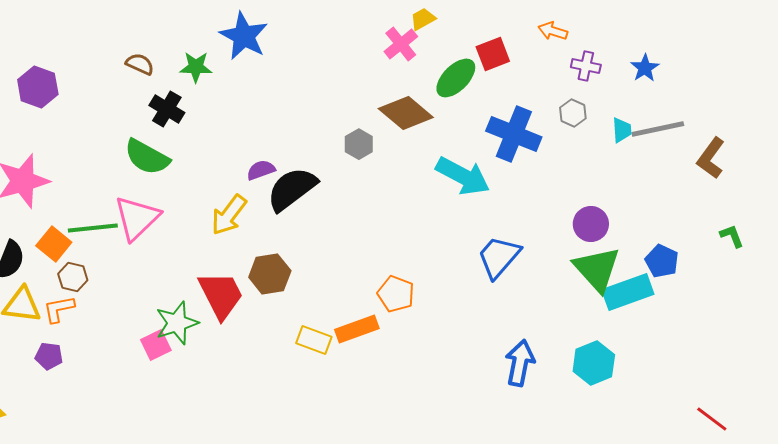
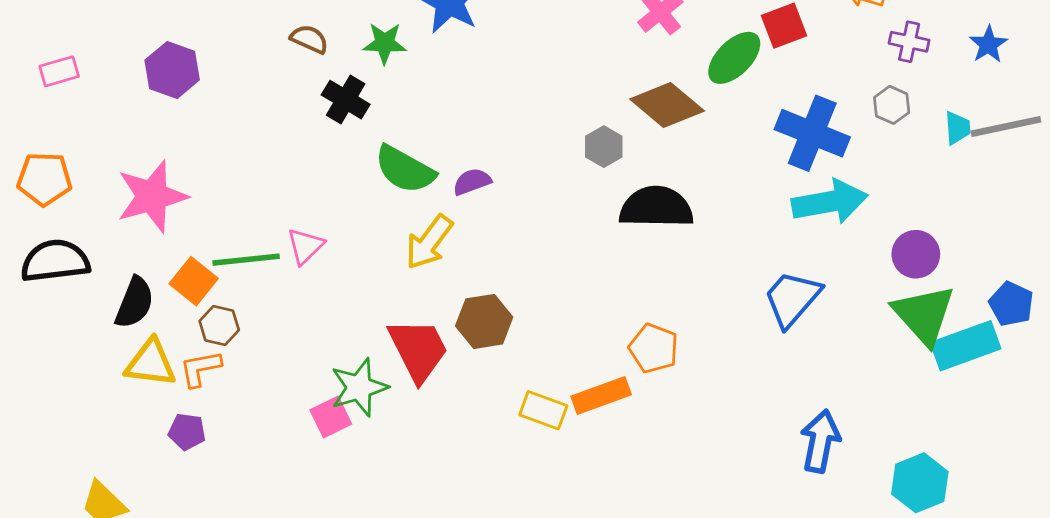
green semicircle: (147, 157) -> (405, 170), moved
cyan arrow: (463, 176) -> (830, 202), moved, turned -38
black semicircle: (292, 189) -> (656, 207), moved, turned 38
pink triangle: (137, 218) -> (305, 246), size x0.6
cyan hexagon: (594, 363) -> (920, 483), moved

